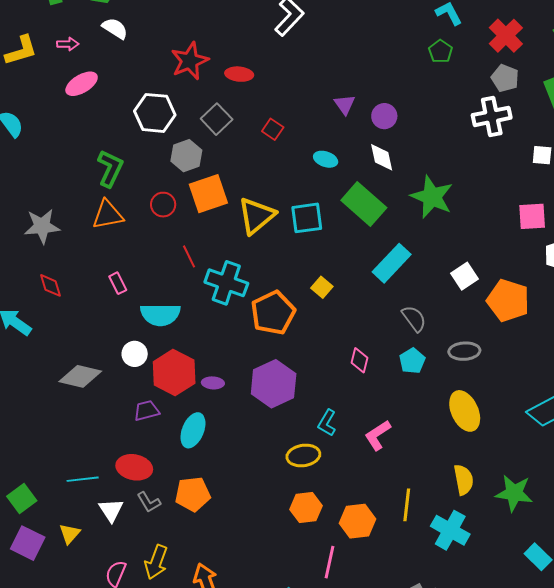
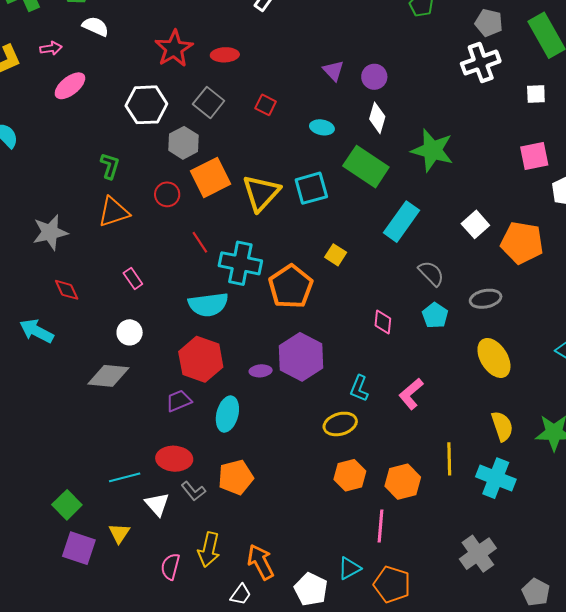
white diamond: (382, 157) -> (377, 118), turned 36
green L-shape: (110, 168) -> (110, 166), size x0.7
cyan semicircle: (160, 315) -> (208, 304), moved
white circle: (135, 354) -> (130, 332), moved
purple ellipse: (213, 383) -> (261, 371), moved

